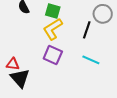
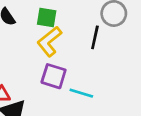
cyan line: (91, 60) -> (81, 93), moved

